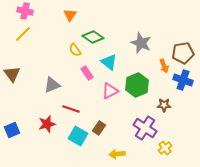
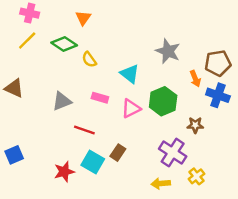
green diamond: (93, 37) -> (64, 44), moved
pink rectangle: (87, 73) -> (100, 98), moved, turned -40
brown triangle: (12, 74) -> (14, 88), turned -30
red star: (47, 124) -> (64, 172), moved
yellow arrow: (117, 154) -> (161, 184), moved

